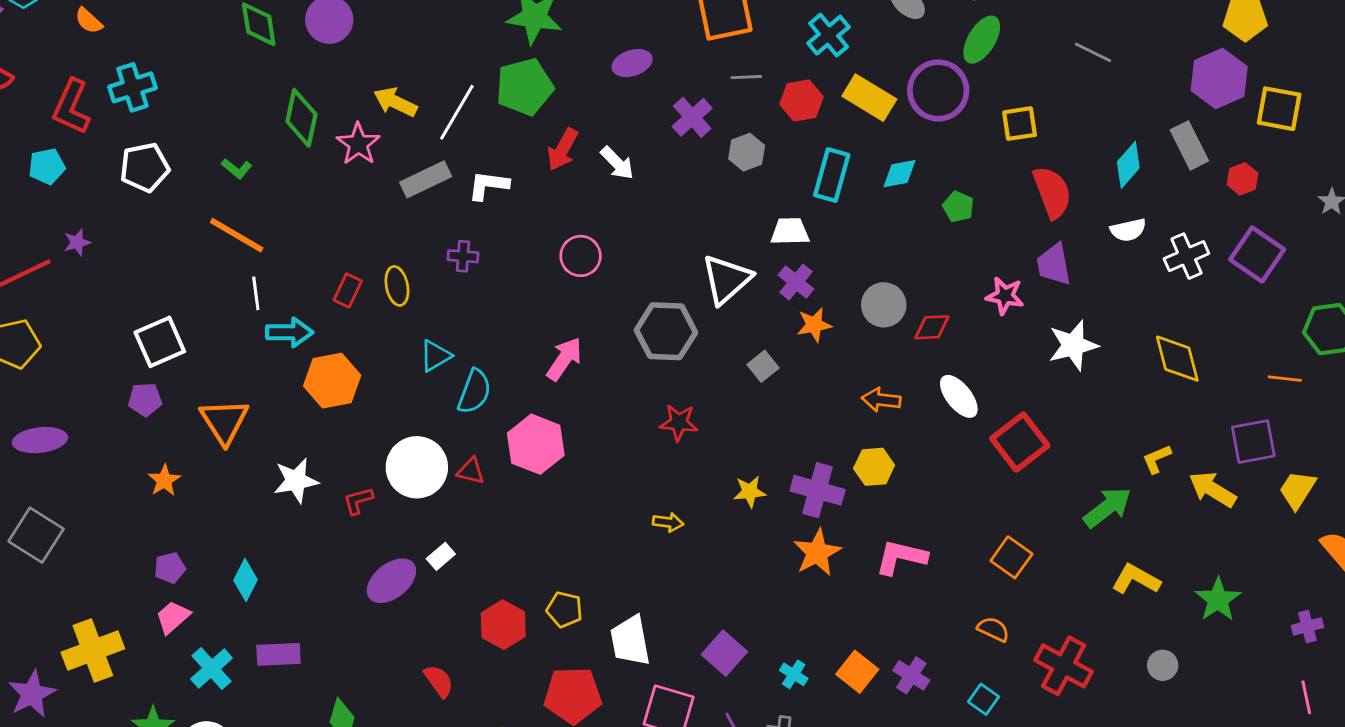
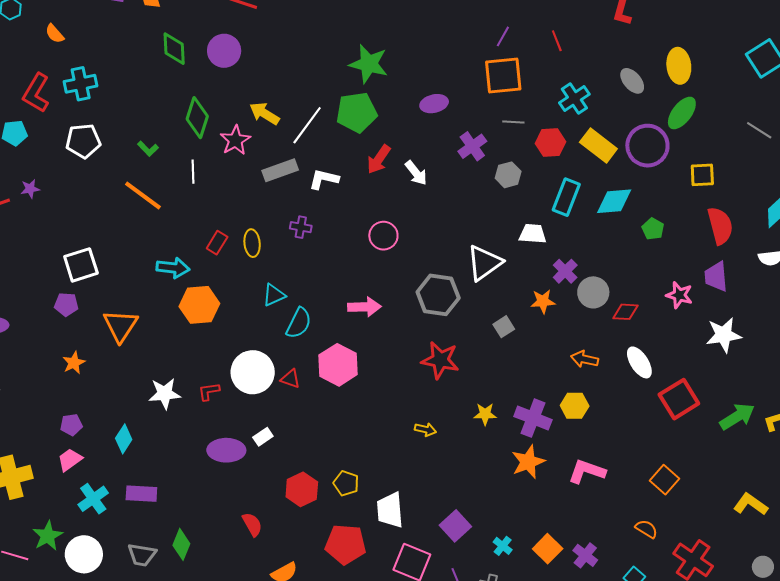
cyan diamond: (900, 174) -> (614, 201), size x1.4
purple cross: (796, 282) -> (565, 271), moved
white line: (256, 293) -> (193, 172), moved
pink arrow: (564, 359) -> (364, 307), turned 48
red star: (679, 422) -> (440, 360), size x1.4
white star: (296, 481) -> (165, 394), moved
green arrow: (1107, 507) -> (737, 417), moved
purple ellipse: (391, 581) -> (226, 450), turned 33

